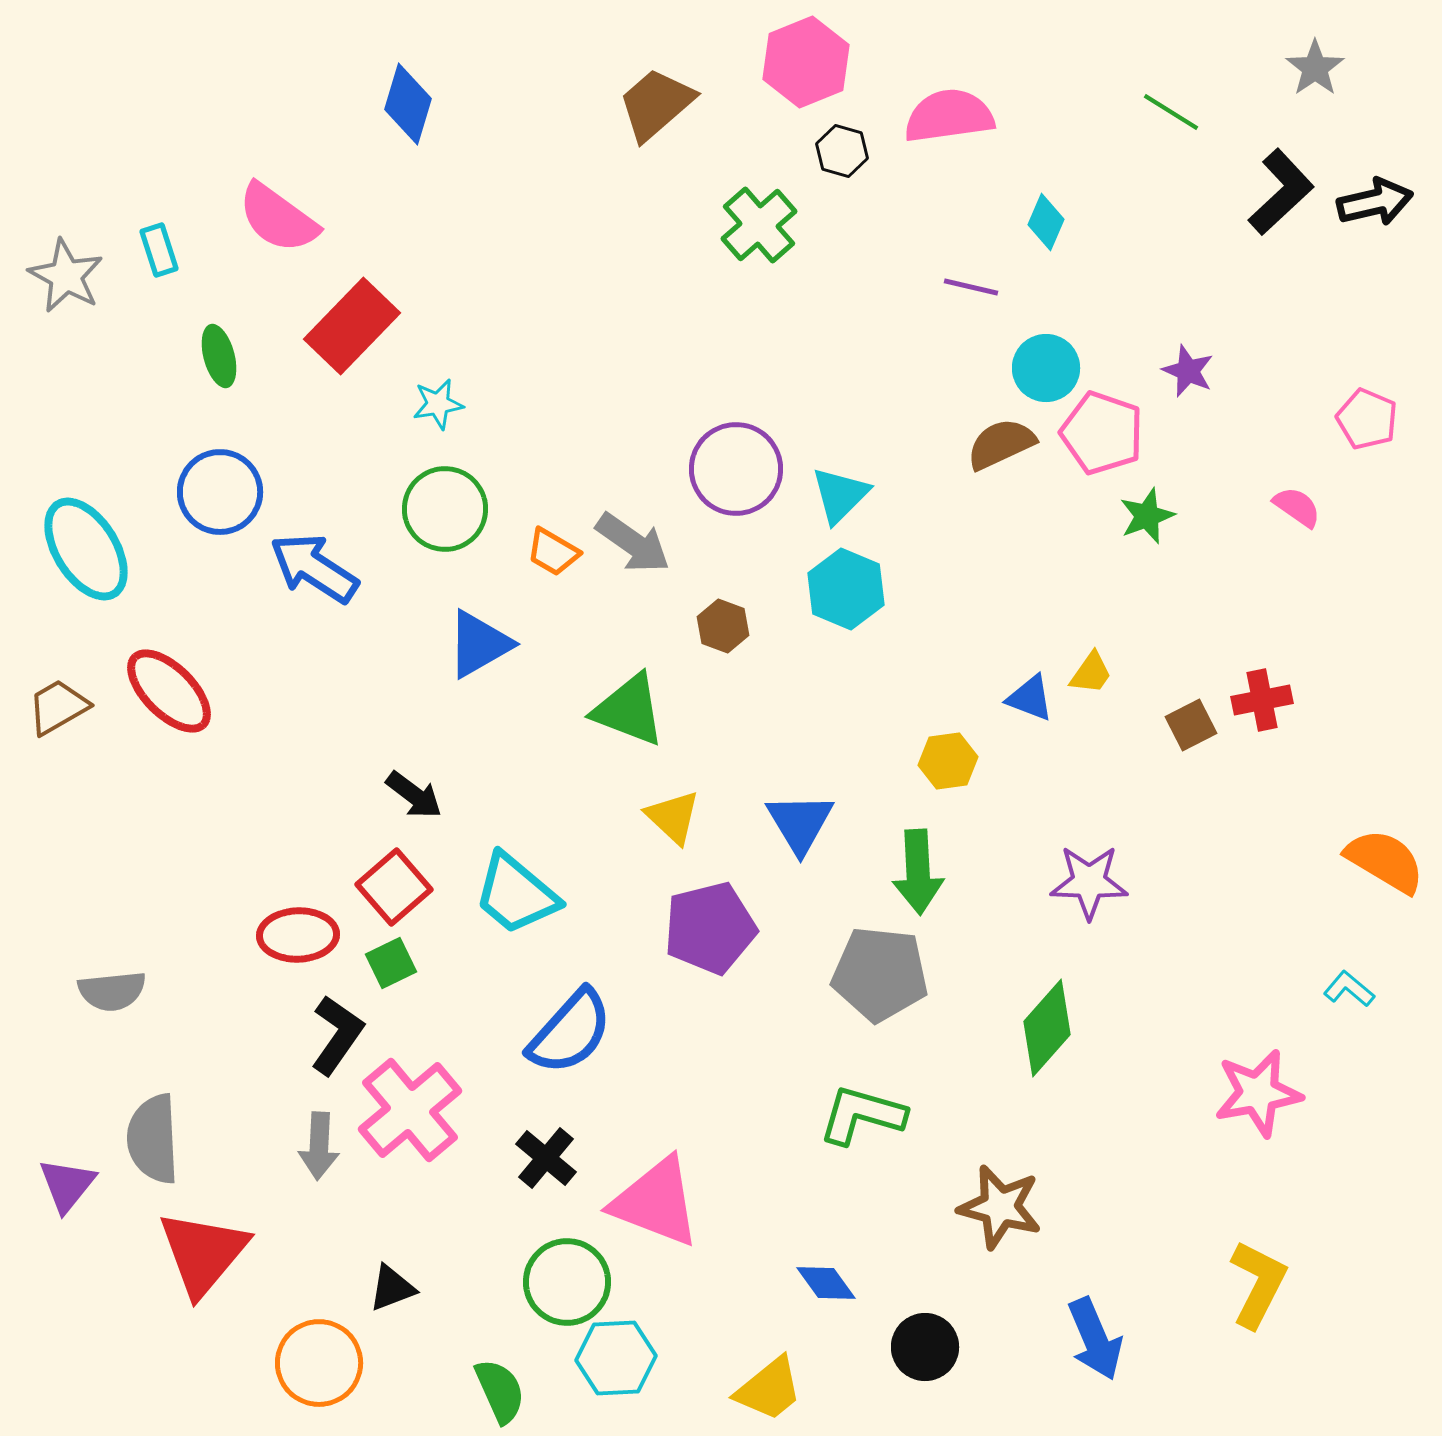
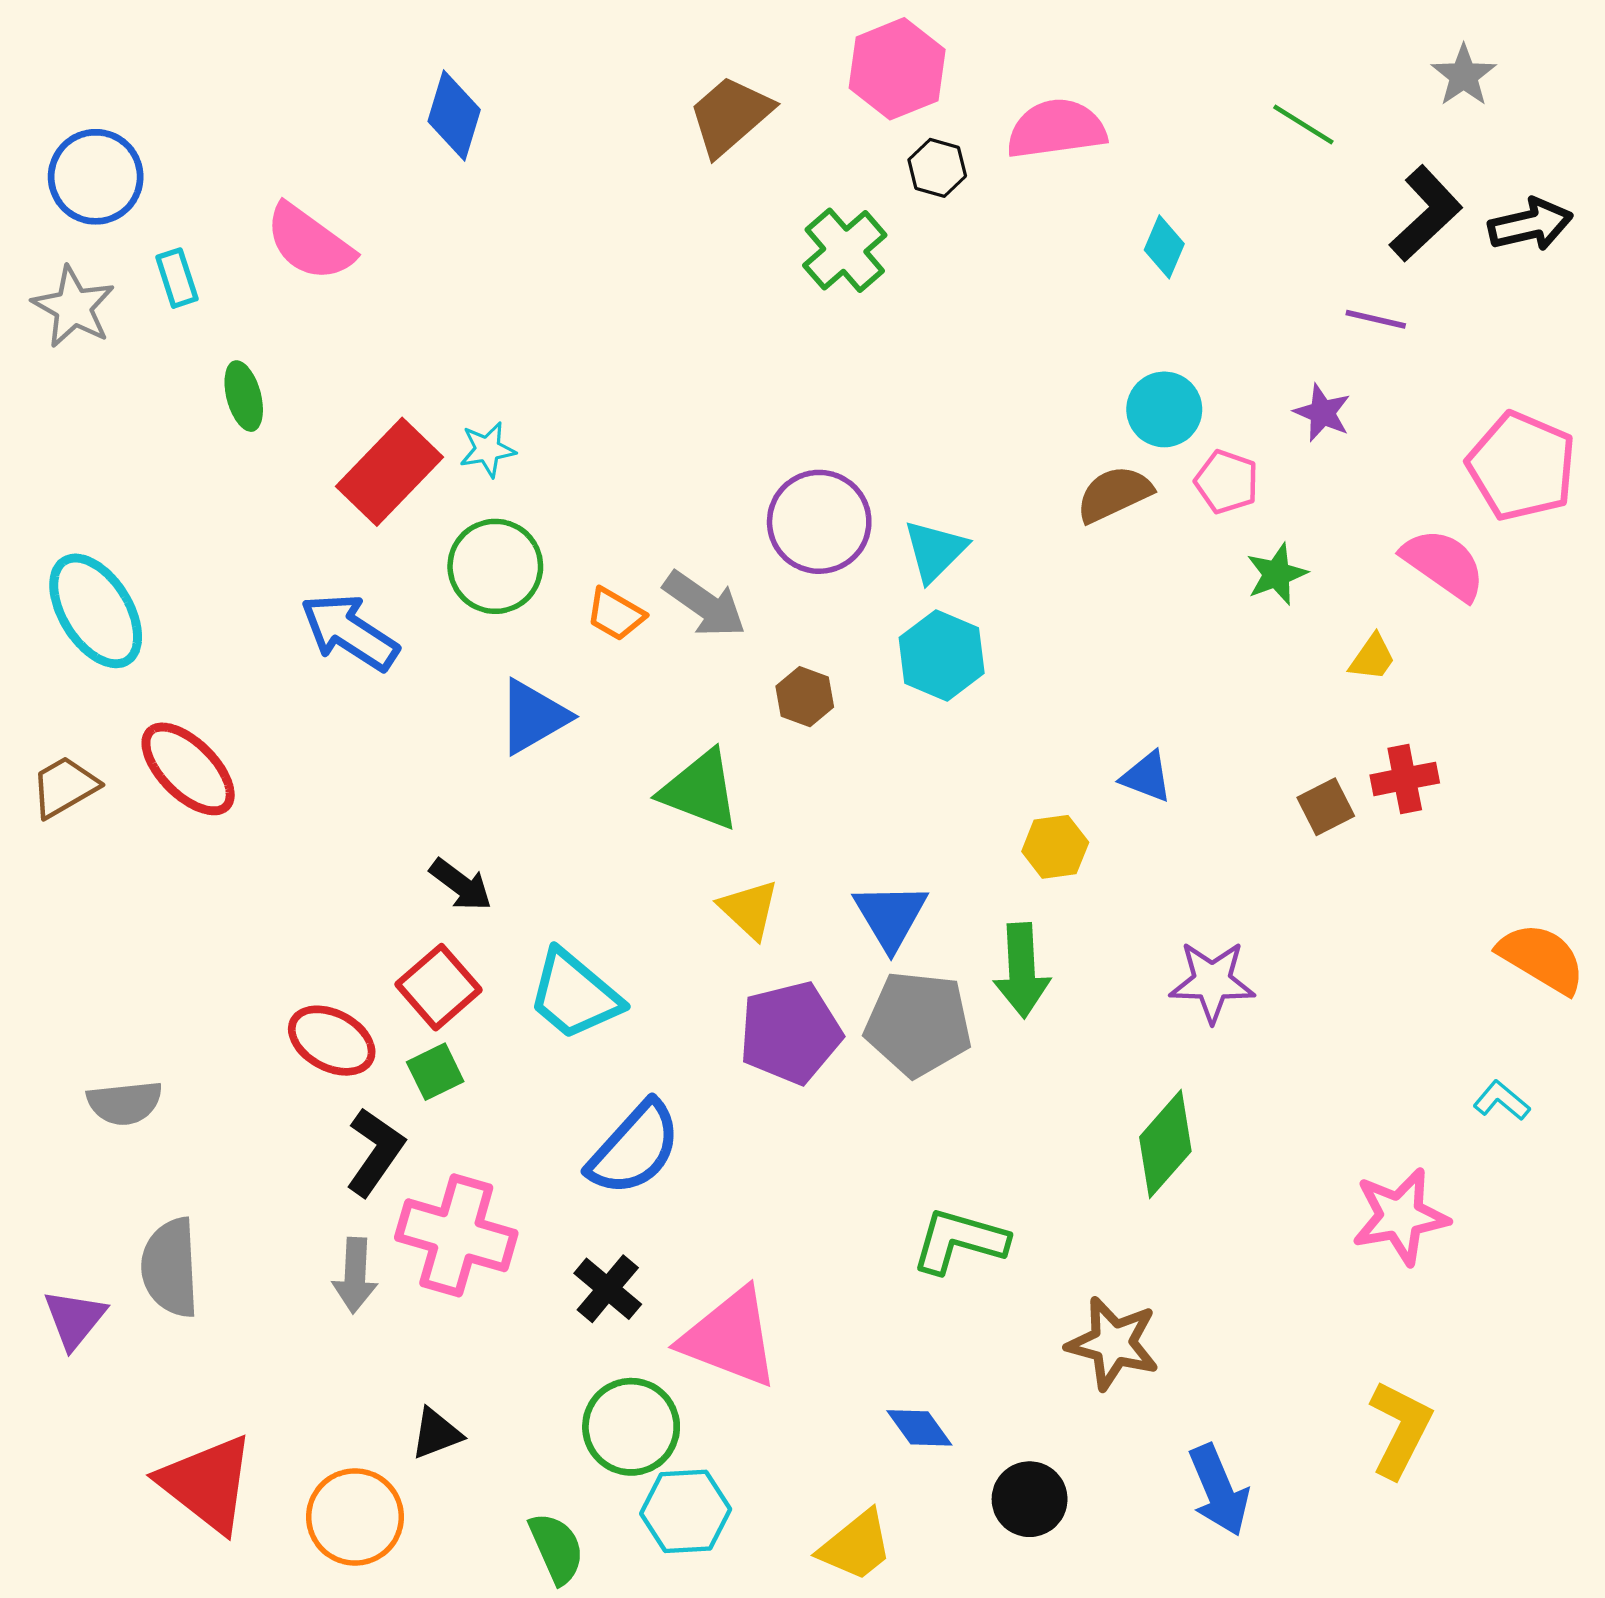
purple line: (971, 287) -> (1376, 319), moved
red rectangle: (352, 326) -> (390, 472), moved
pink pentagon: (1367, 419) -> (1522, 466), size x1.6
pink pentagon: (1102, 433) -> (1227, 482), size x0.7
blue circle: (220, 492) -> (96, 177), moved
pink semicircle: (1297, 507) -> (1444, 564), size x1.6
yellow trapezoid: (1091, 673) -> (1372, 658), moved
red ellipse: (298, 935) -> (332, 1041), turned 30
gray pentagon: (880, 974) -> (918, 1024), moved
pink cross: (410, 1110) -> (456, 1235), turned -34
red triangle: (203, 1253) -> (207, 1484), moved, turned -32

